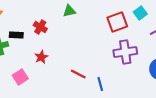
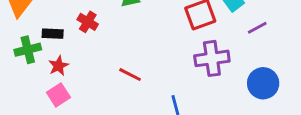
red star: (41, 57) -> (58, 66), moved
red line: (78, 74) -> (130, 75), moved

